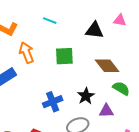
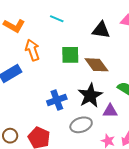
brown diamond: (107, 66) -> (97, 65), moved
black star: (86, 96) -> (90, 95), size x1.4

